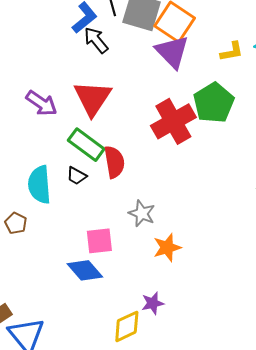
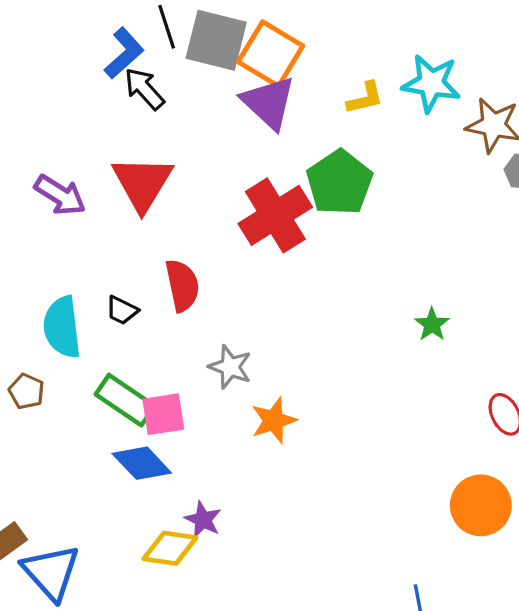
green rectangle: (86, 145) -> (125, 400), moved
purple star: (153, 303) -> (203, 520), moved, turned -30
yellow diamond: (127, 326) -> (170, 548), moved, turned 36

